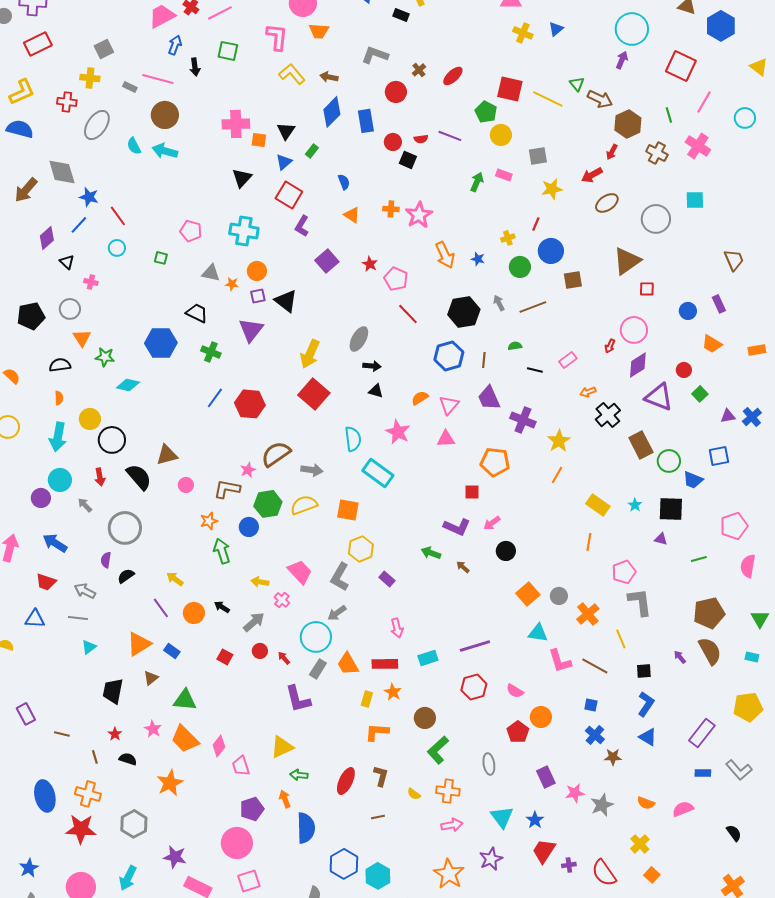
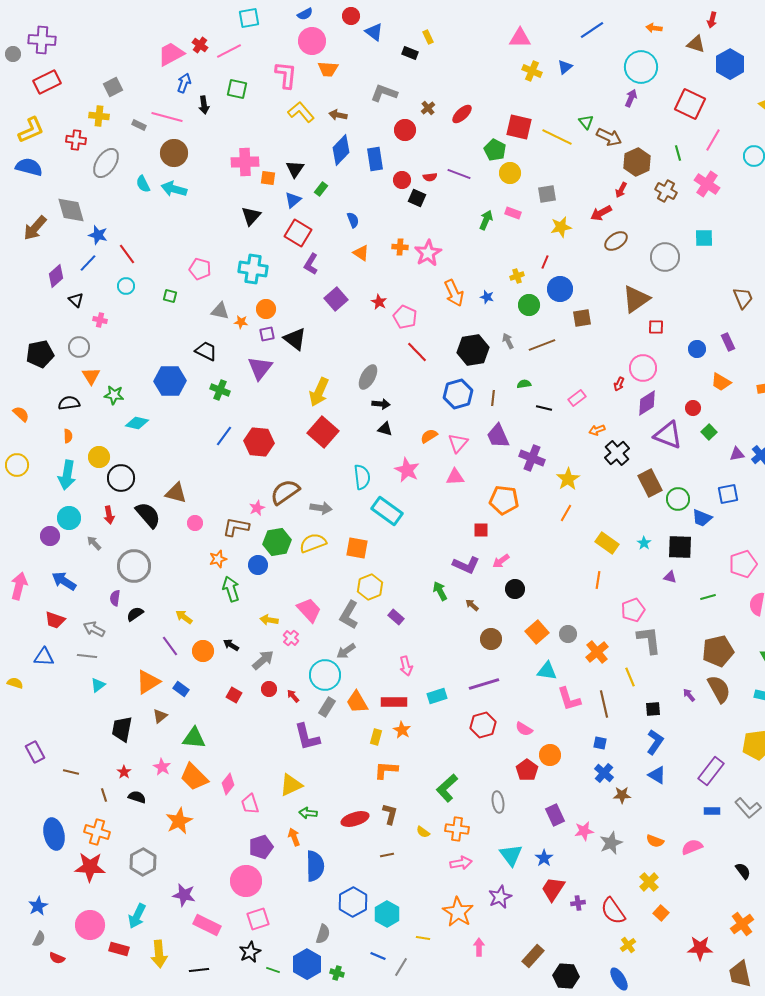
brown triangle: (167, 455) -> (176, 493), turned 30
green arrow: (431, 553) -> (440, 591), turned 42
brown line: (595, 666) -> (604, 704), turned 48
brown circle: (425, 718) -> (491, 639), moved
red ellipse: (346, 781) -> (355, 819), turned 48

